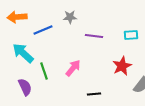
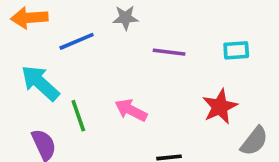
pink arrow: (73, 68) -> (131, 110), turned -102

